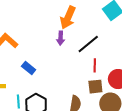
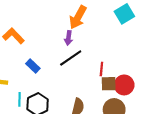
black line: (88, 44) -> (71, 58), moved
brown square: (95, 87) -> (109, 84), moved

